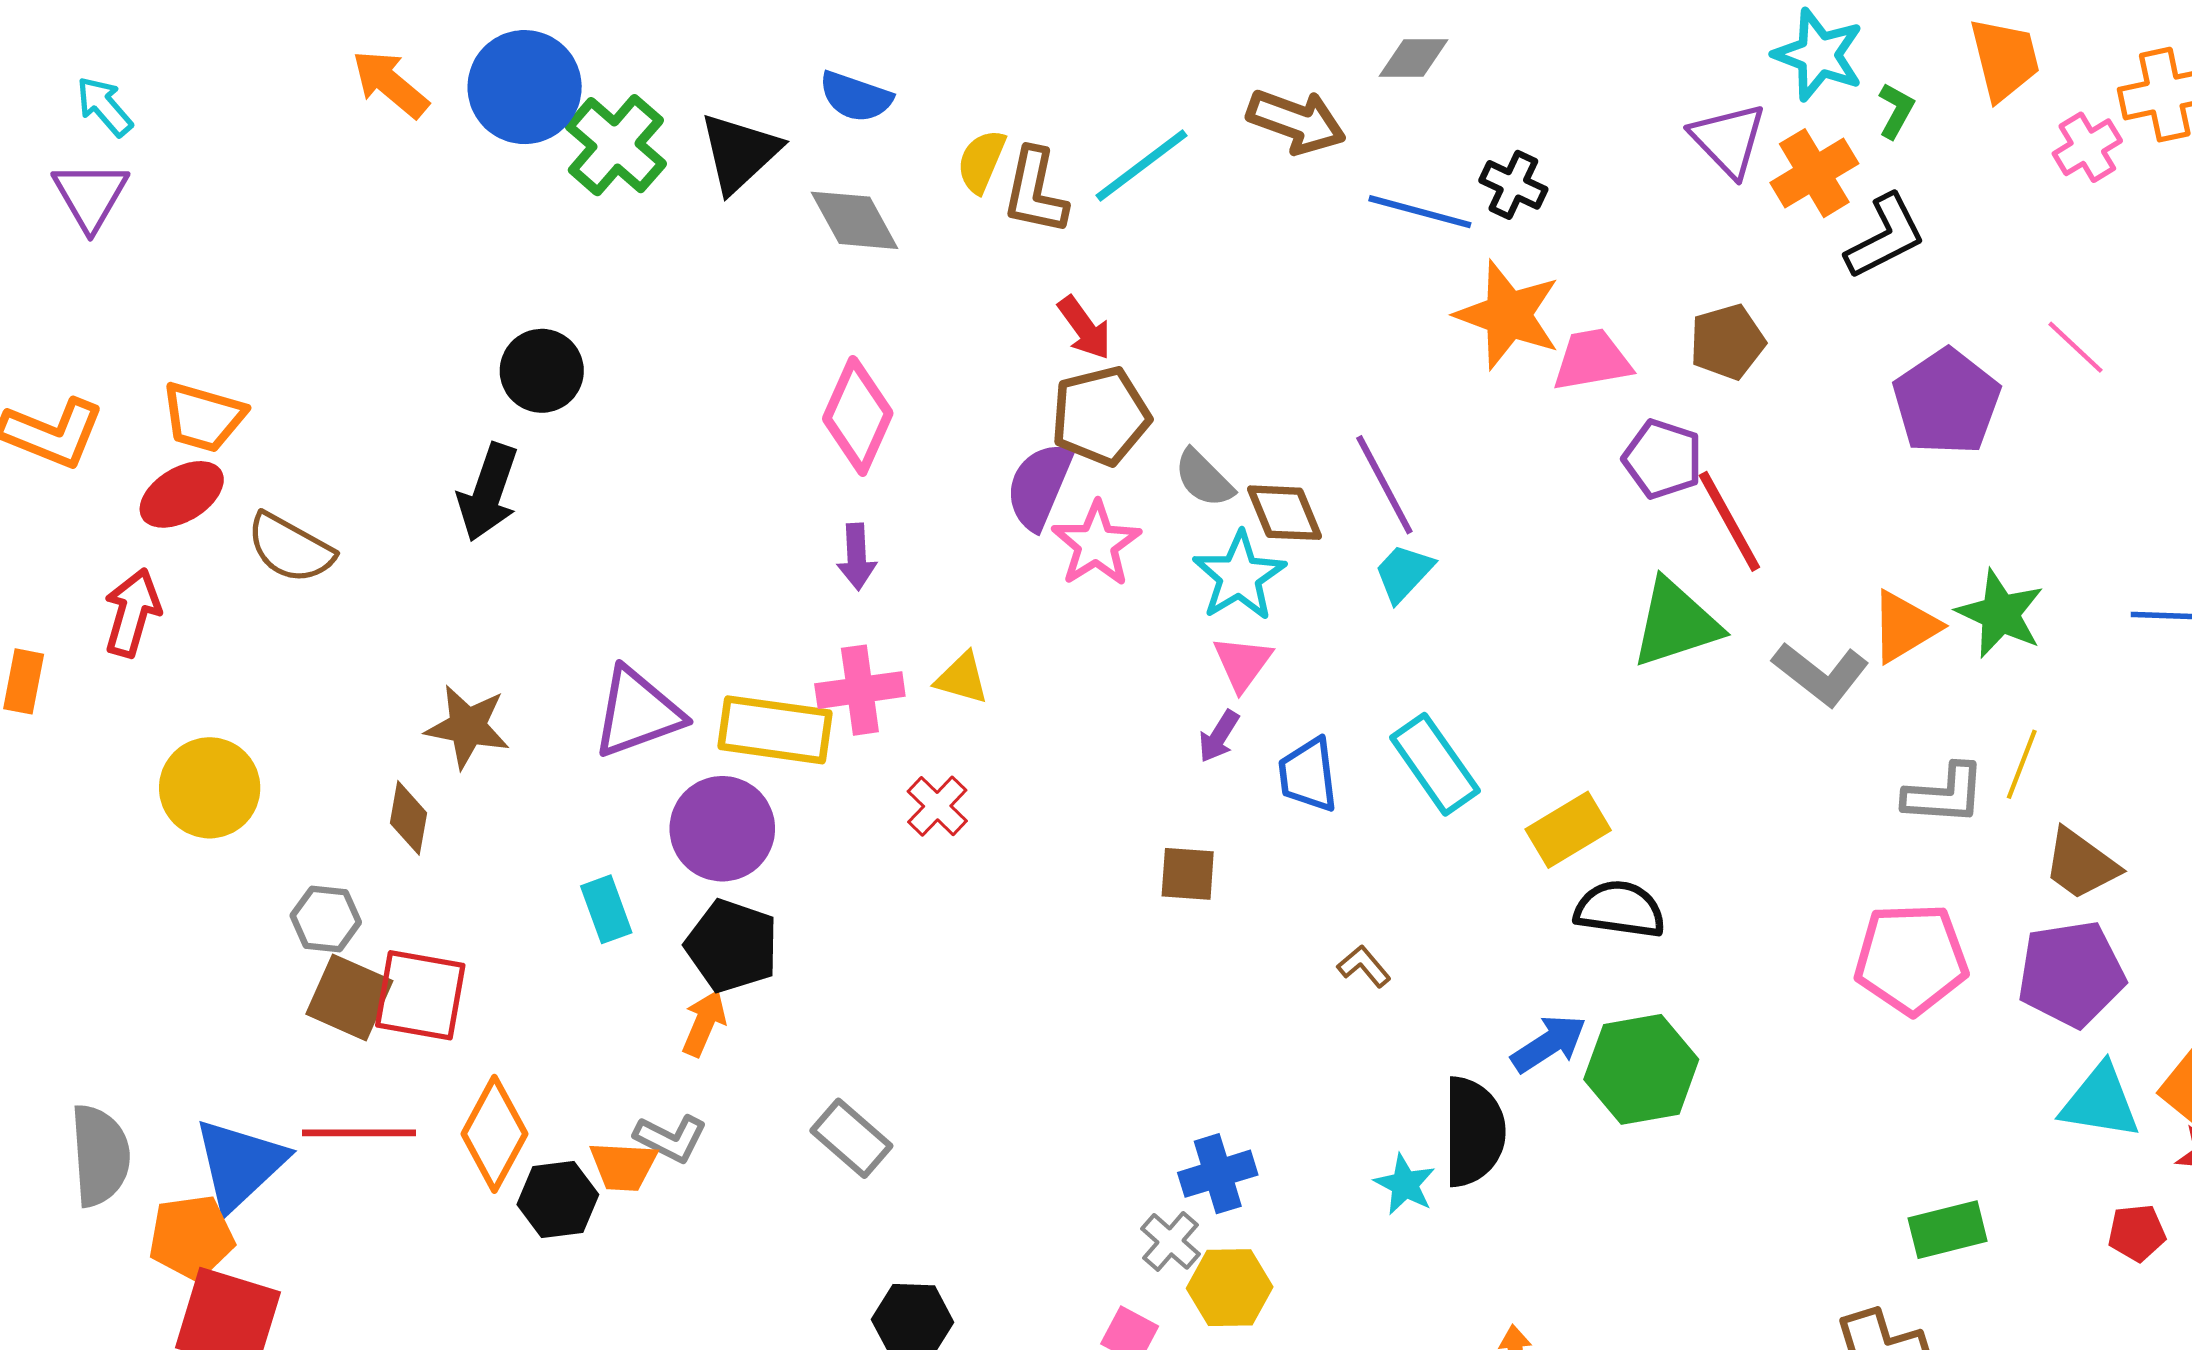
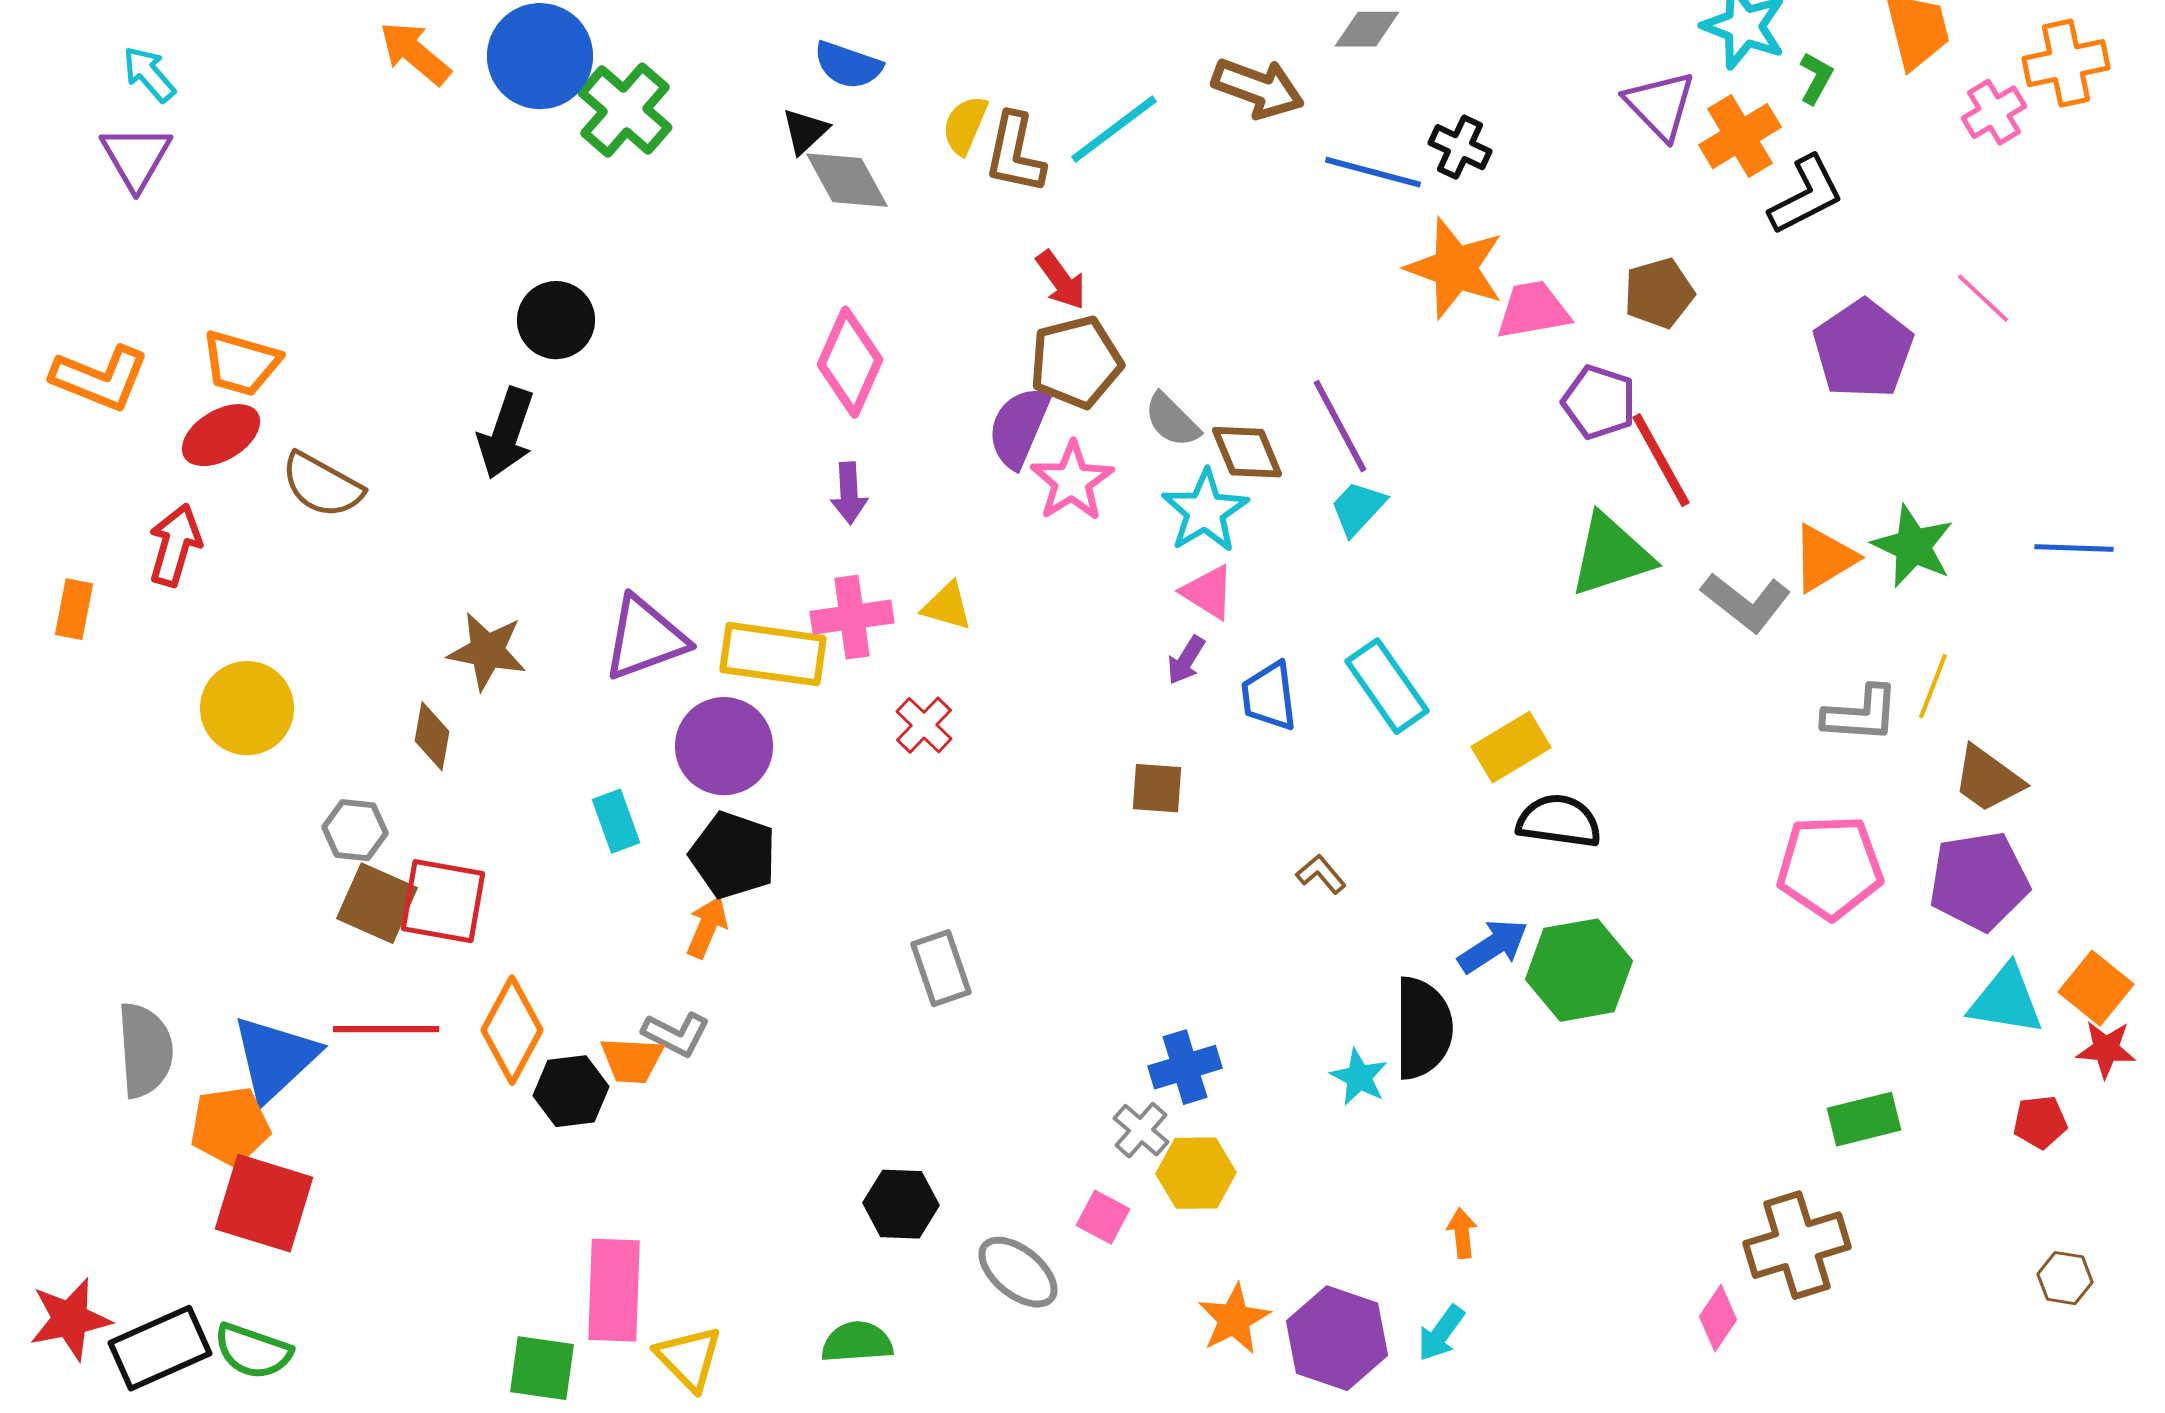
black triangle: (740, 153) -> (805, 131), moved, size x0.6
pink triangle: (1243, 663) -> (1208, 592), turned -34
gray rectangle: (851, 1138) -> (941, 968), moved, turned 30

